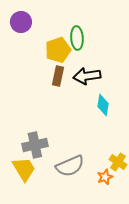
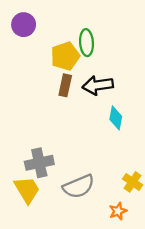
orange star: (105, 177) -> (118, 211), moved

